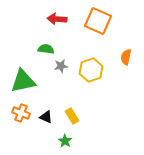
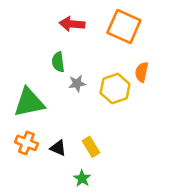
green semicircle: (46, 49) -> (58, 62), turned -105
orange semicircle: (126, 57) -> (142, 72), moved

